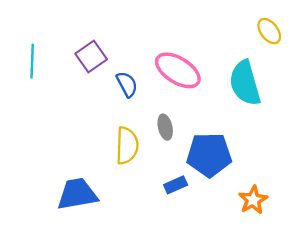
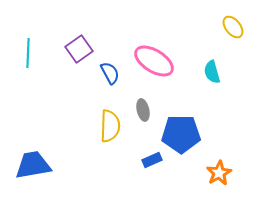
cyan semicircle: (245, 83) -> (212, 72), size x0.6
blue trapezoid: (77, 194) -> (33, 165), moved

